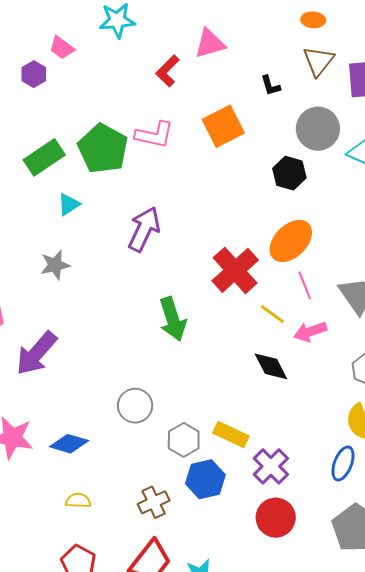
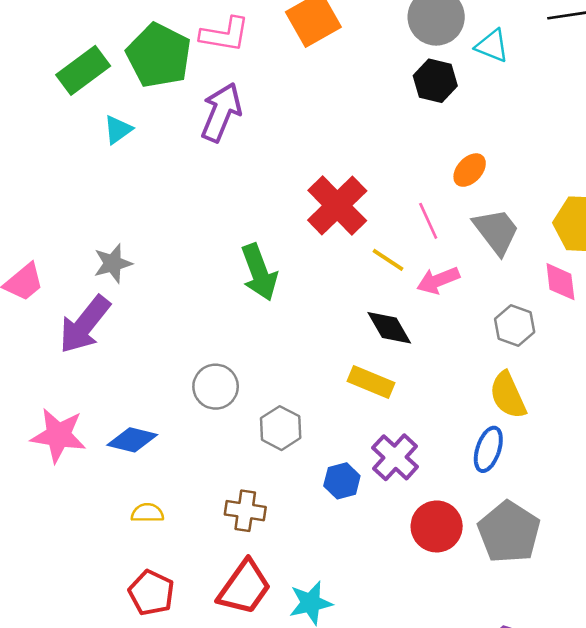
black hexagon: (289, 173) -> (435, 81), moved
purple arrow: (144, 229) -> (221, 112), moved
orange ellipse: (291, 241) -> (470, 170), moved, size x0.6
gray star: (55, 265) -> (113, 263), moved
yellow rectangle: (231, 434) -> (371, 382), moved
blue hexagon: (205, 479) -> (342, 481), moved, size x0.7
brown cross: (154, 502) -> (245, 511), turned 36
red circle: (276, 518) -> (437, 526), moved

